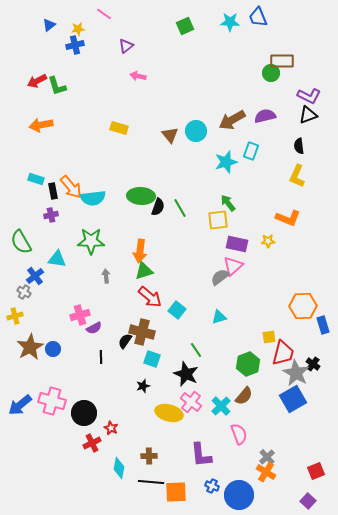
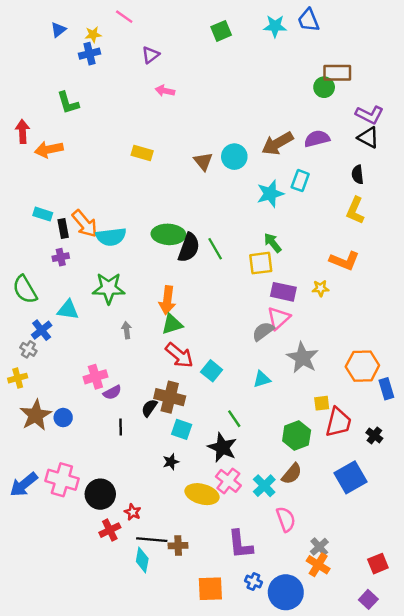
red arrow: (37, 81) -> (22, 131), moved, turned 114
black triangle: (308, 115) -> (368, 137), turned 48
black semicircle: (158, 207) -> (189, 248), size x1.4
gray star: (296, 373) -> (303, 358), moved
black line: (151, 482) -> (152, 540), moved

